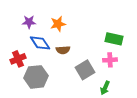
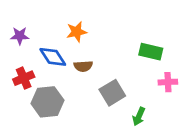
purple star: (29, 22) -> (20, 36), moved
pink cross: (110, 60) -> (168, 82), moved

